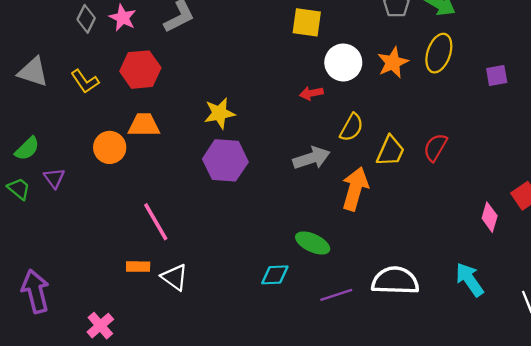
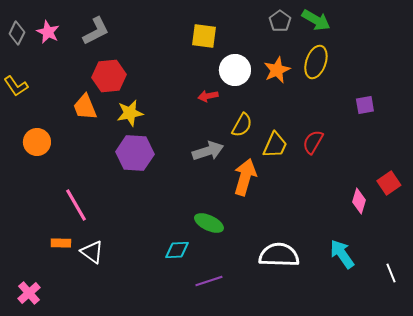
red hexagon: (140, 70) -> (109, 76), moved
purple square: (497, 75) -> (365, 105), moved
orange trapezoid: (144, 125) -> (85, 107), moved, turned -112
purple line: (336, 295) -> (209, 281), moved

